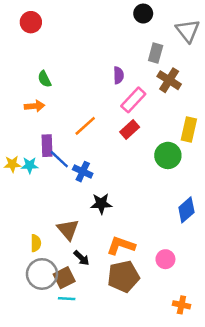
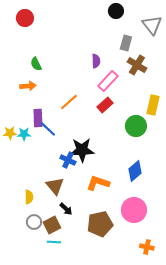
blue cross: (83, 172) -> (68, 160), moved
black star: (101, 204) -> (82, 150), moved, size x1.4
blue diamond: (186, 210) -> (135, 171), moved
orange L-shape: (121, 246) -> (98, 183), moved
pink circle: (165, 259) -> (134, 210), size x1.6
gray circle: (42, 274) -> (34, 222), size x0.6

